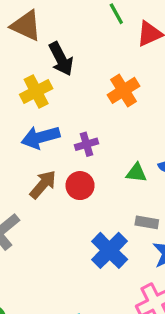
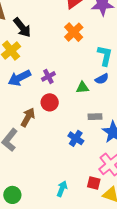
orange cross: (123, 90) -> (74, 32), moved
brown arrow: (43, 184) -> (28, 117), moved
blue cross: (110, 250) -> (76, 138), size x0.7

